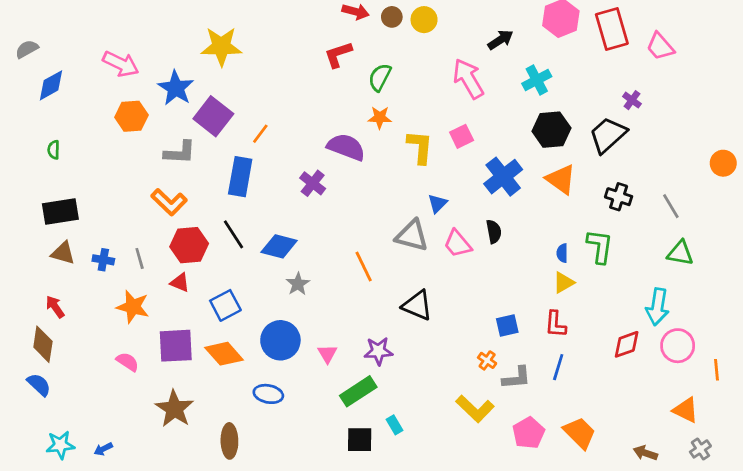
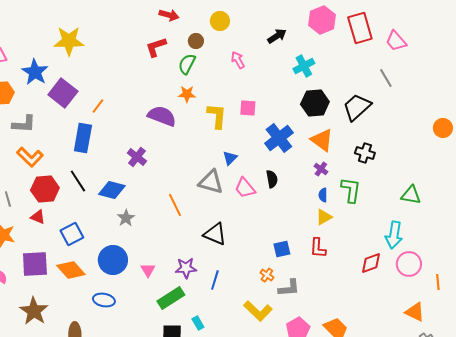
brown circle: (392, 17) -> (196, 41), moved
pink arrow: (468, 79) -> (238, 60), moved, size x0.6
purple cross: (632, 100) -> (321, 169), moved
pink square: (462, 136) -> (248, 108), turned 30
gray L-shape: (180, 152) -> (24, 124), moved
purple cross: (313, 183) -> (137, 157), moved
gray line: (671, 206) -> (386, 78), moved
blue line: (558, 367) -> (215, 280), moved

